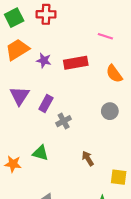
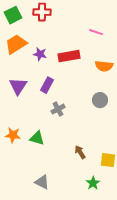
orange semicircle: (114, 74) -> (104, 66), turned -48
purple rectangle: (46, 103) -> (47, 85), moved
brown arrow: (88, 158) -> (80, 152), moved
orange star: (13, 164) -> (13, 135), moved

